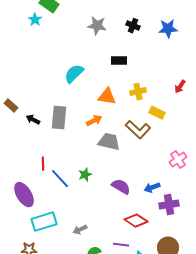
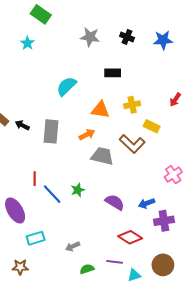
cyan star: (35, 20) -> (27, 43), moved
black arrow: (33, 120) -> (22, 125), moved
cyan rectangle: (44, 222) -> (36, 238), size x0.7

